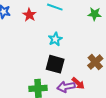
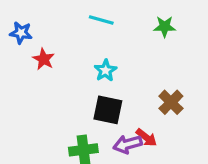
red star: (29, 15) -> (44, 59), moved

